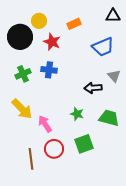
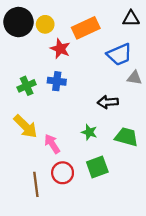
orange rectangle: (74, 24) -> (86, 28), size x1.6
black circle: (20, 37) -> (18, 22), moved
gray triangle: (114, 76) -> (134, 78), moved, turned -40

